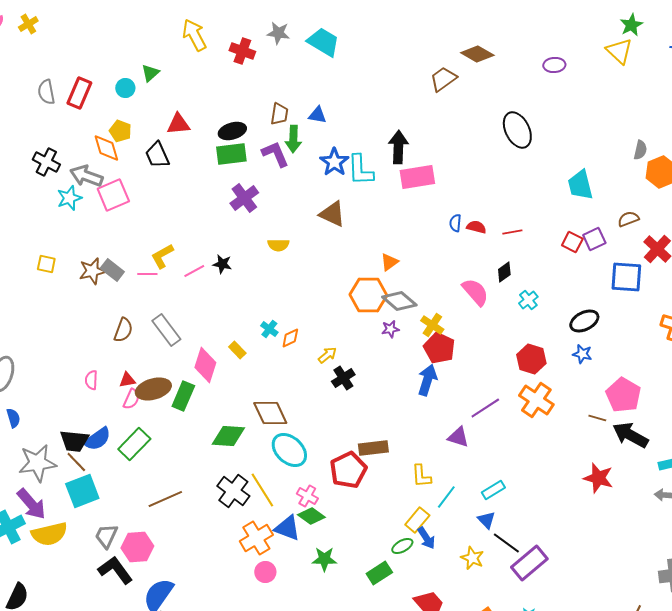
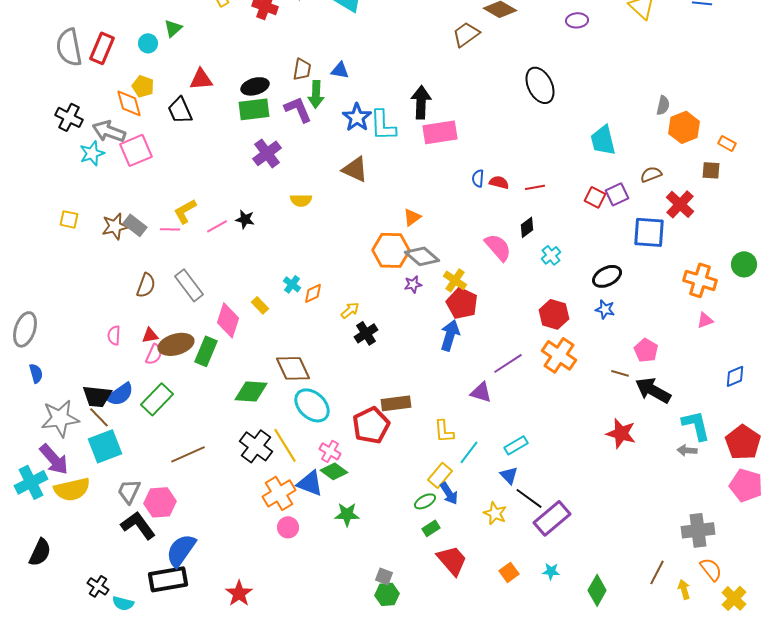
gray semicircle: (46, 92) -> (69, 47), size x1.5
pink pentagon: (623, 395) -> (646, 350), size x0.7
green rectangle: (379, 573) -> (431, 528), moved, size x0.7

